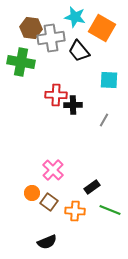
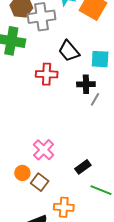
black trapezoid: (79, 51) -> (69, 51), moved
black cross: (73, 105) -> (86, 84), moved
orange cross: (75, 211) -> (64, 207), moved

